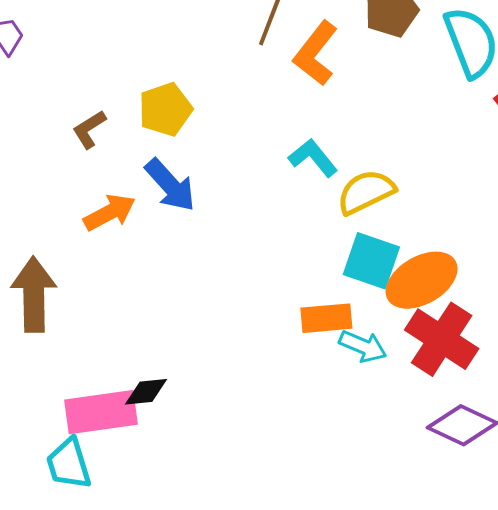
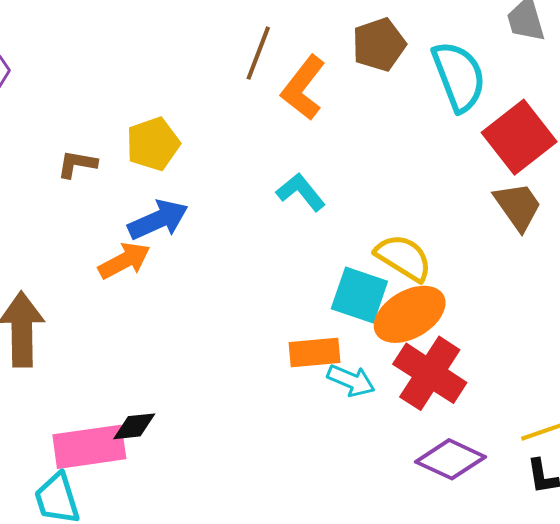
brown L-shape: (89, 129) -> (77, 164), turned 42
blue arrow: (170, 185) -> (158, 220), turned -72
yellow semicircle: (366, 192) -> (404, 258), moved, turned 58
orange arrow: (110, 212) -> (124, 261), moved

